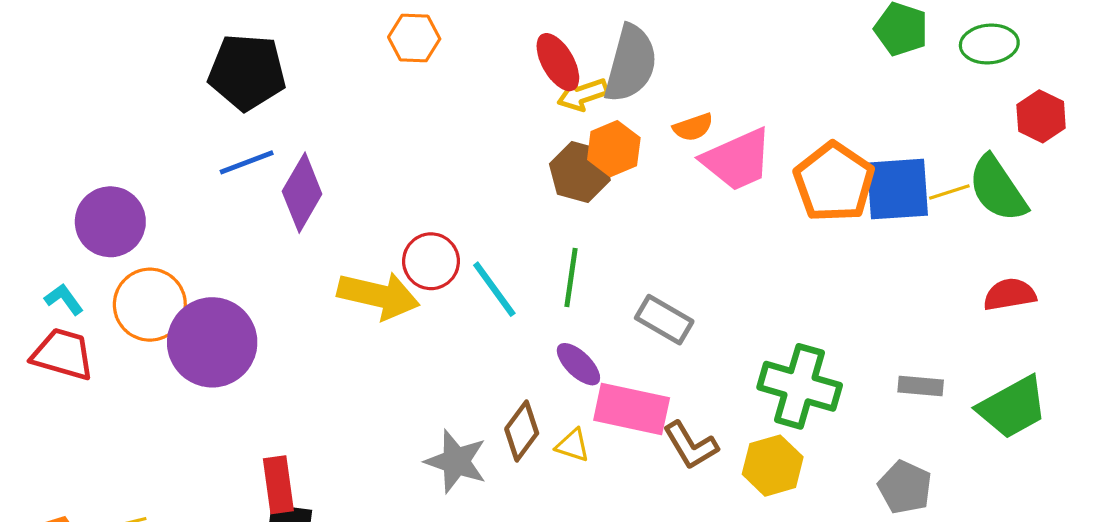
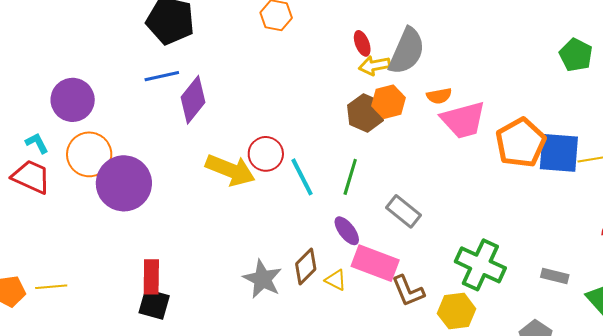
red ellipse: (558, 62) -> (362, 43), size x0.7

